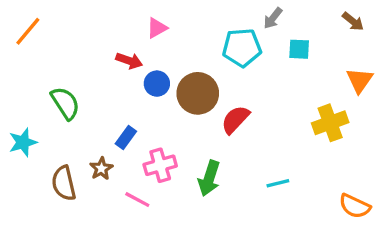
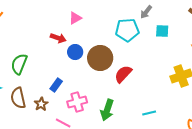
green semicircle: (65, 103) -> (19, 64), turned -125
brown semicircle: (64, 183) -> (18, 98), moved

